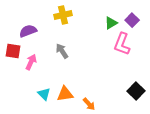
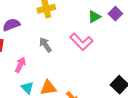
pink L-shape: (122, 44) -> (81, 42), moved, turned -65
pink arrow: (31, 62) -> (20, 65), moved

